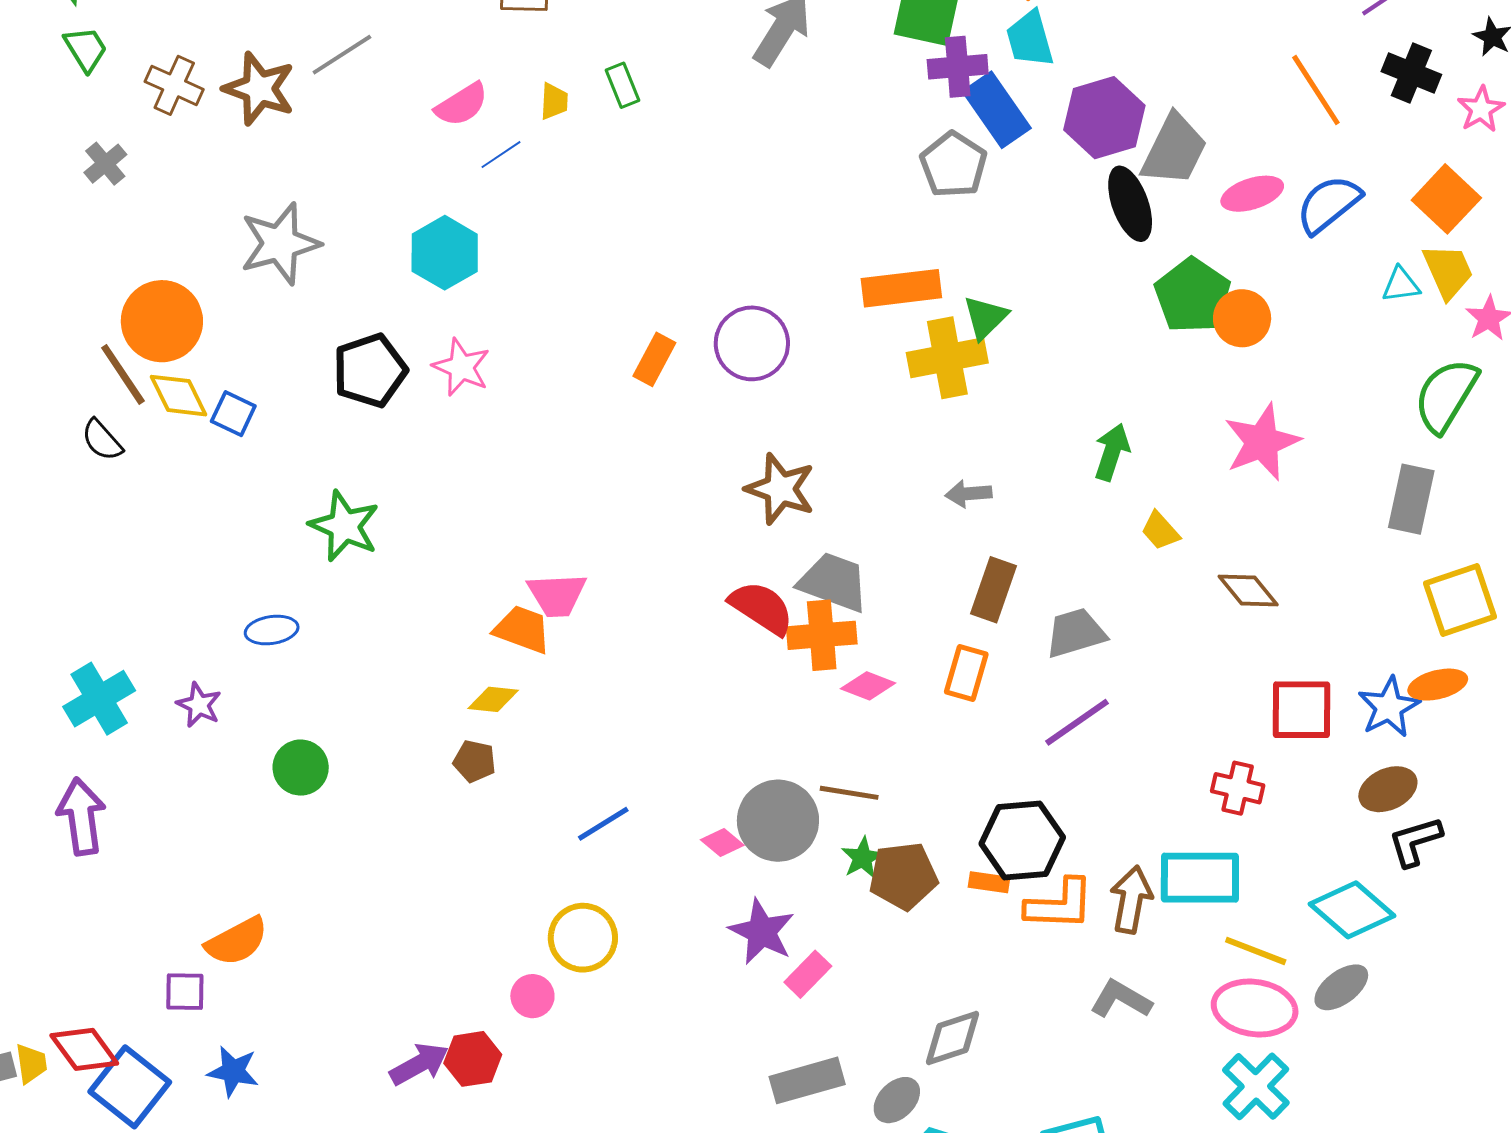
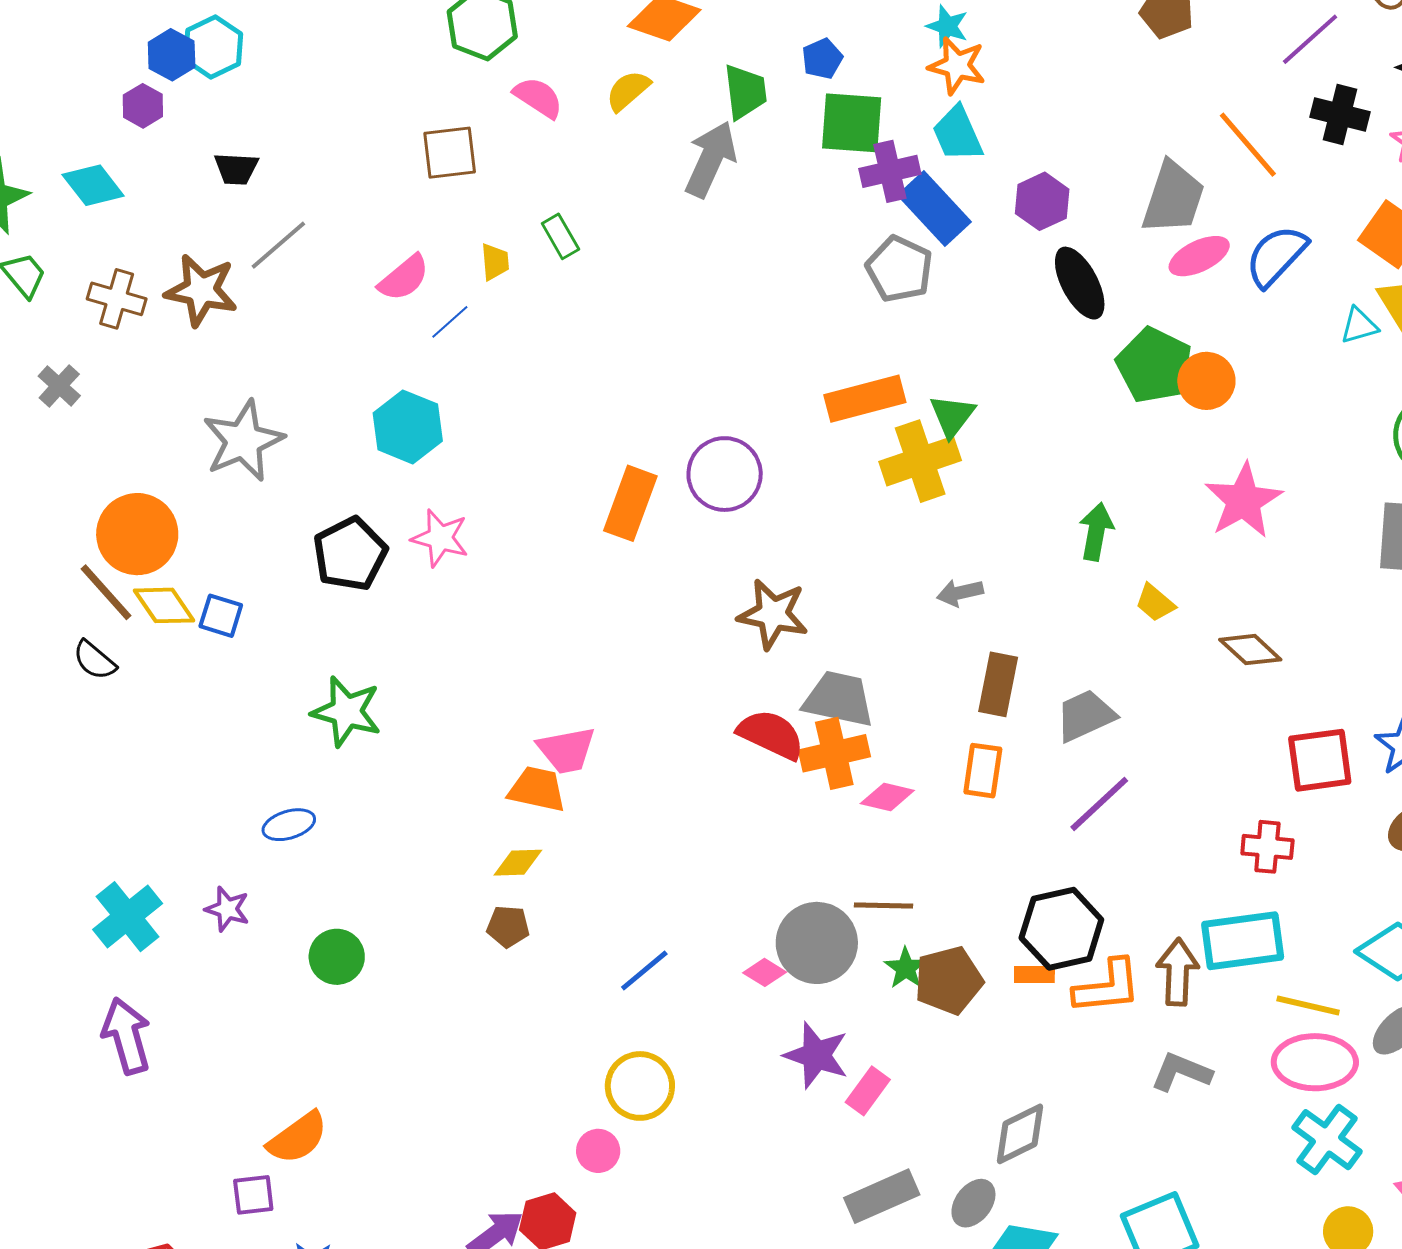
purple hexagon: (1104, 118) -> (1042, 201), size x0.7
gray trapezoid: (1174, 150) -> (1173, 198), moved
orange rectangle: (654, 359) -> (630, 503), size x1.4

